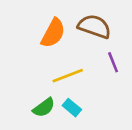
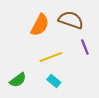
green semicircle: (44, 108) -> (18, 80), moved

